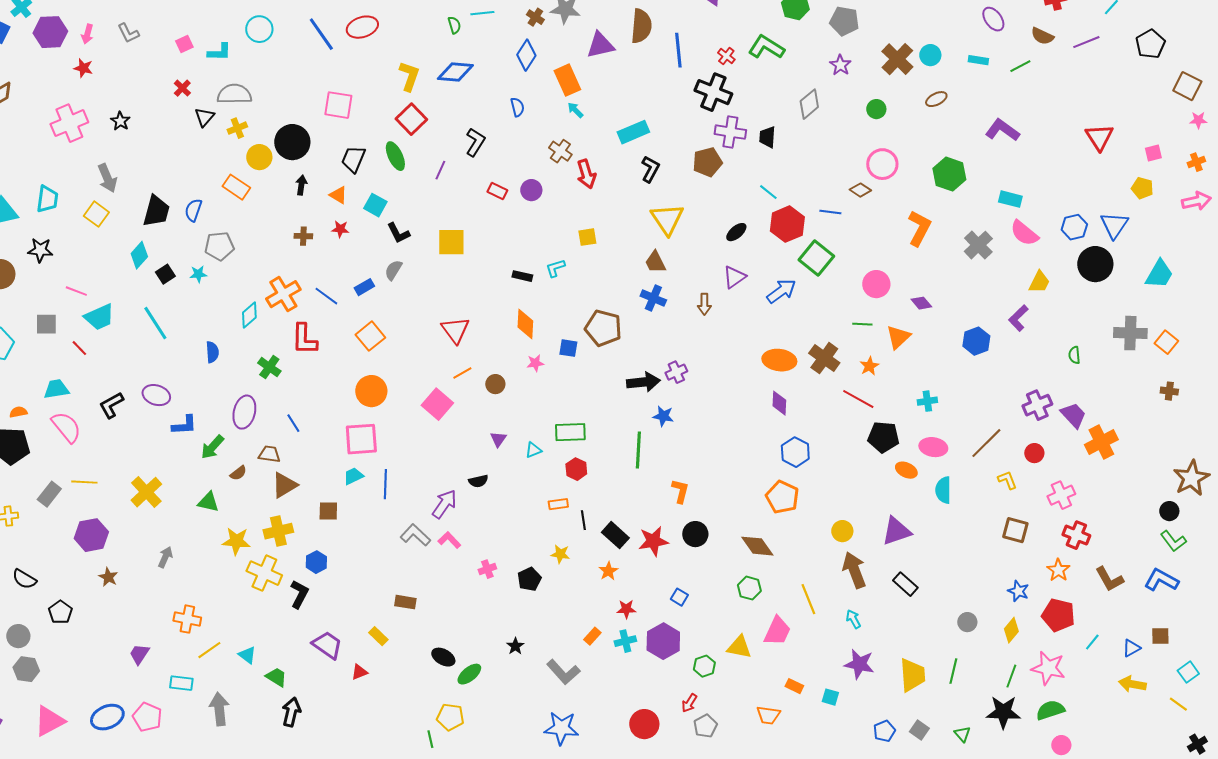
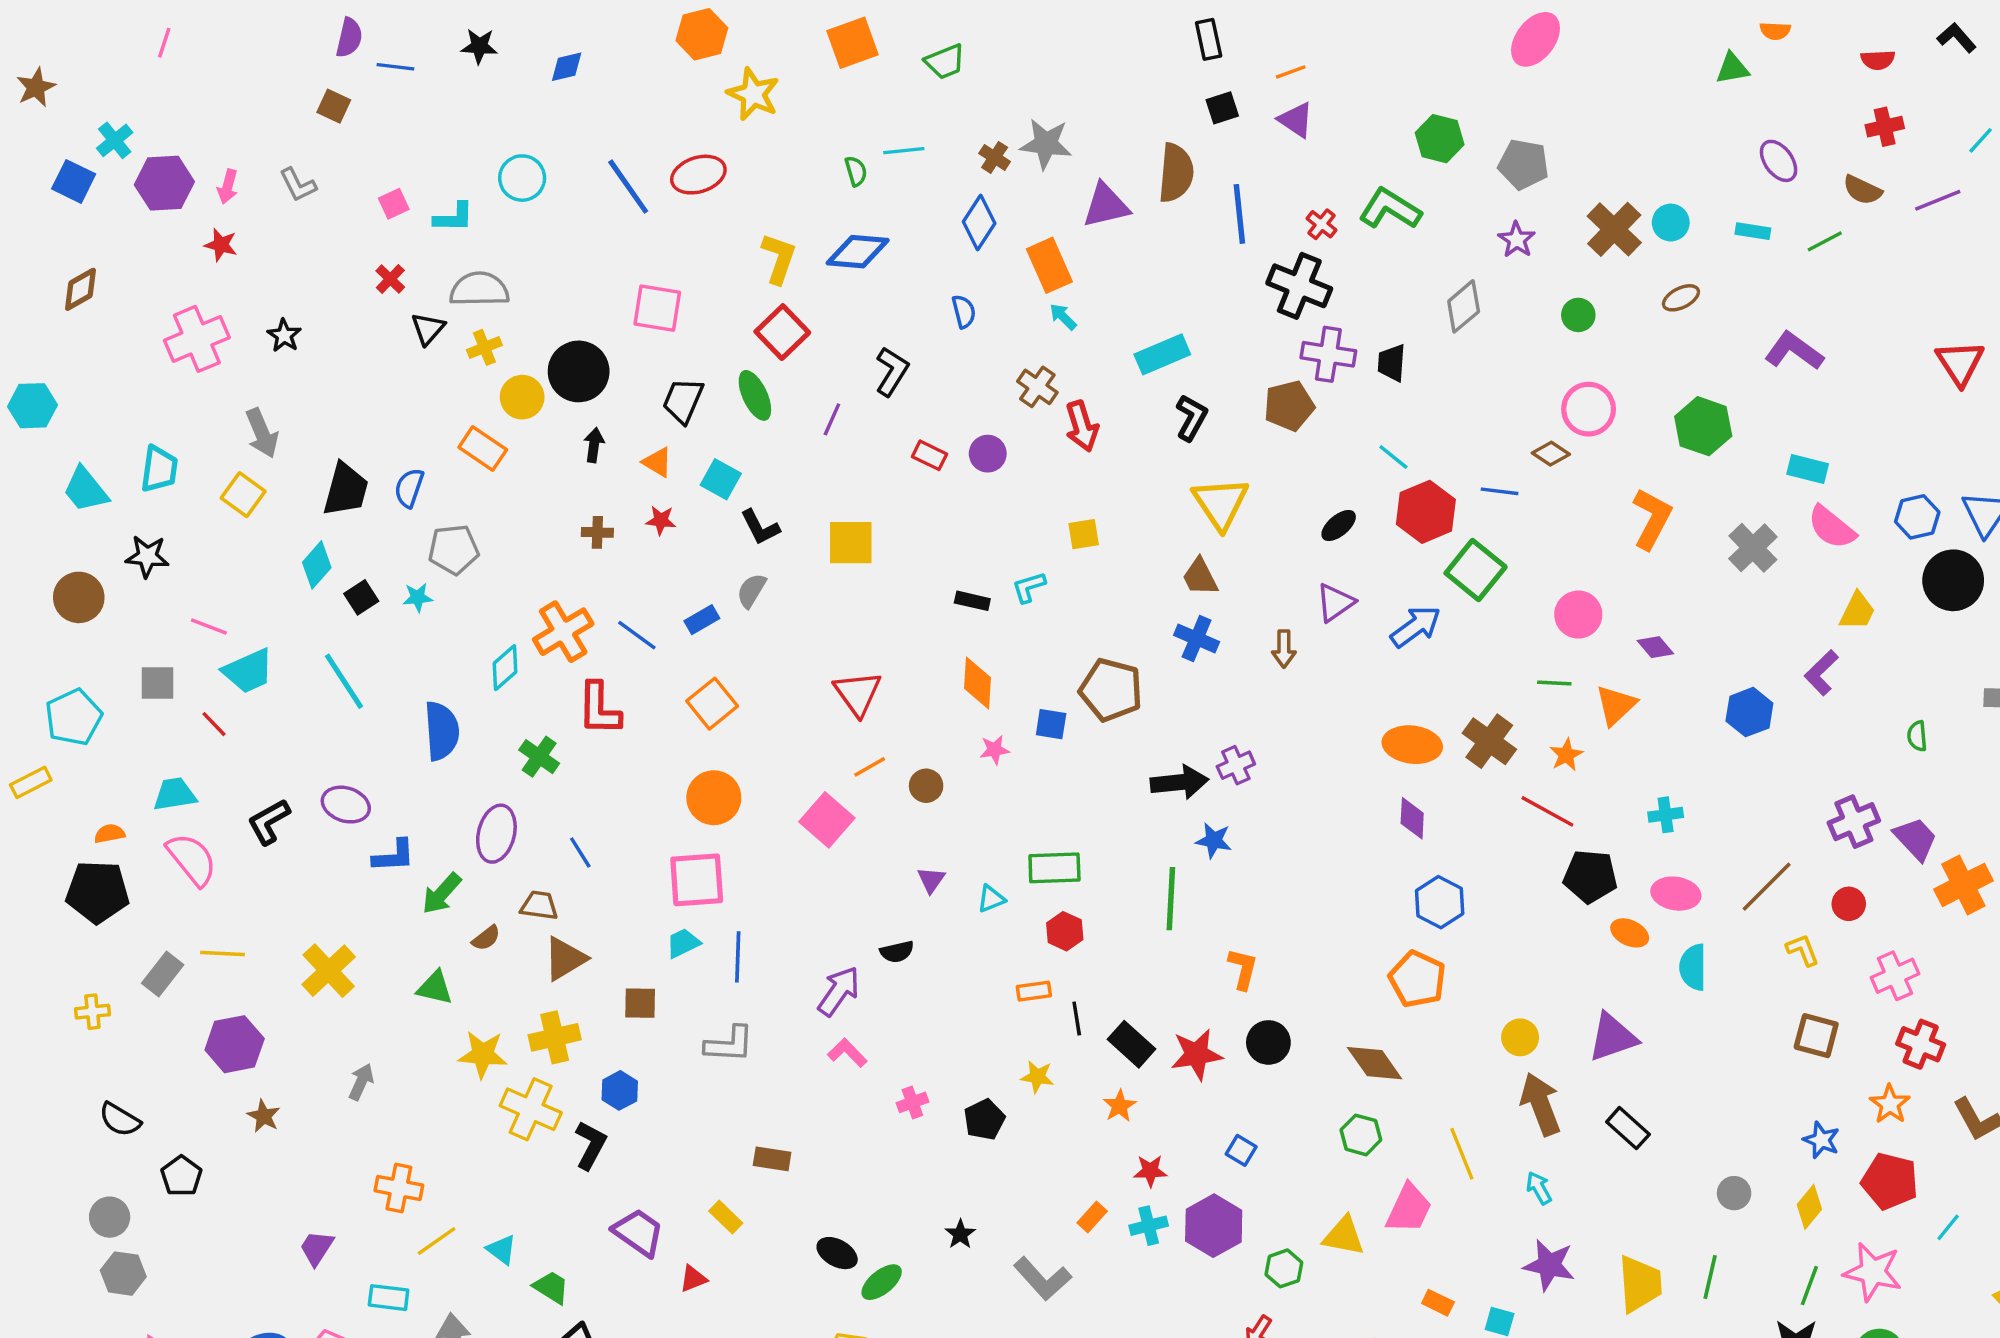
blue semicircle: (212, 352) -> (442, 731), size x1.6
gray L-shape: (415, 535) -> (729, 1044), moved, turned 140

